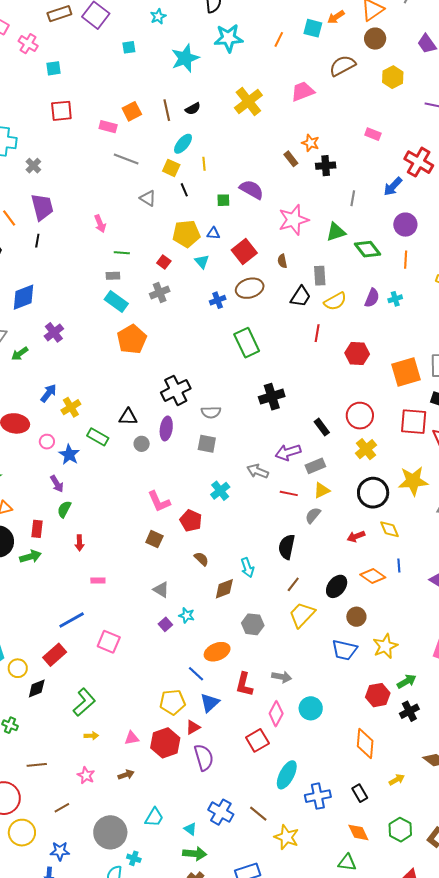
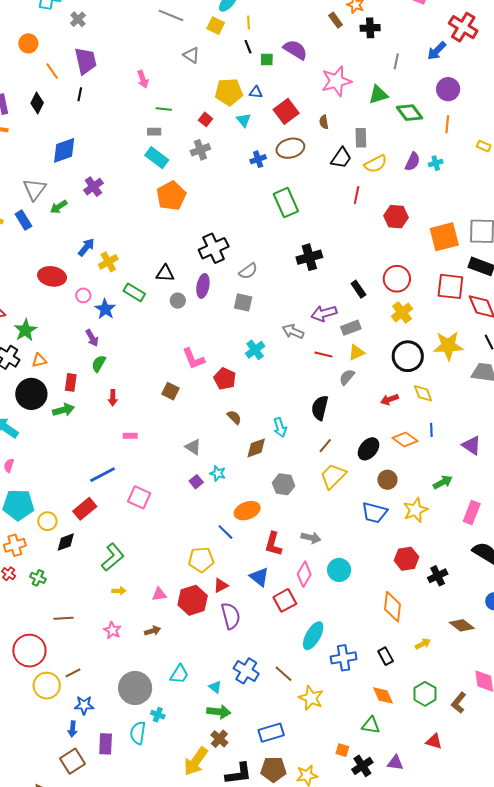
black line: (184, 190) -> (248, 47), moved
gray semicircle: (211, 412) -> (248, 271), turned -36
brown square: (154, 539) -> (170, 391), moved
green arrow: (407, 681) -> (443, 482), moved
blue triangle: (210, 703) -> (259, 577), moved, turned -40
brown line: (62, 808) -> (73, 673), moved

